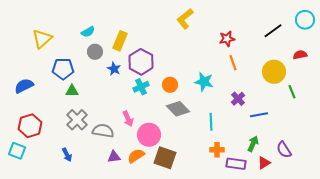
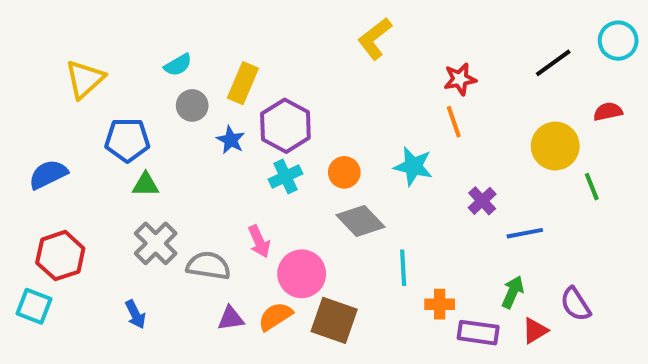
orange line: (233, 63) -> (454, 122), moved
cyan line: (211, 122) -> (403, 268), moved

